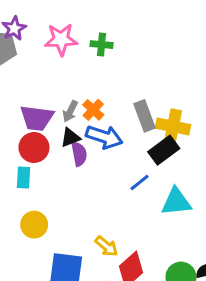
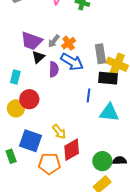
black triangle: (70, 137) -> (38, 57), moved, turned -32
red circle: (34, 147) -> (29, 99), moved
black rectangle: (164, 150) -> (108, 78), turned 30
blue line: (139, 183) -> (88, 95), turned -56

